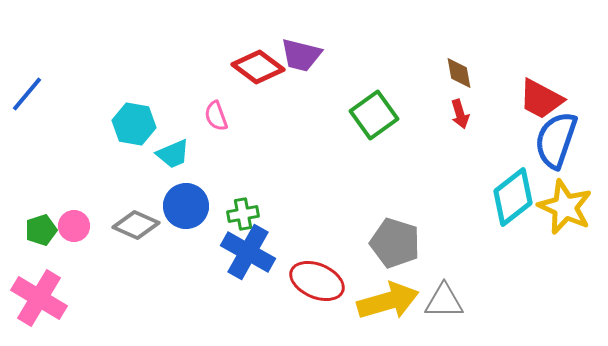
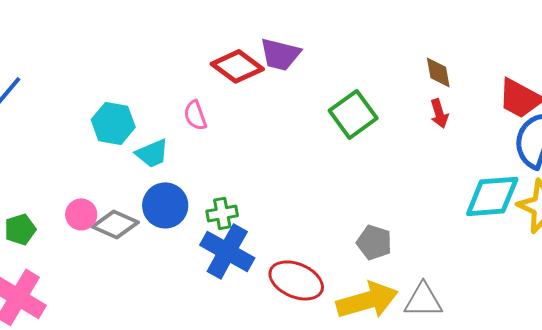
cyan diamond: (513, 197) -> (492, 196), turned 34
pink circle: (74, 226) -> (81, 214), moved
gray pentagon: (395, 243) -> (374, 242), size x0.7

